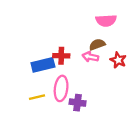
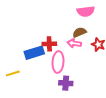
pink ellipse: (61, 88) -> (58, 62), moved
yellow line: (37, 97) -> (13, 73), moved

